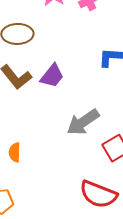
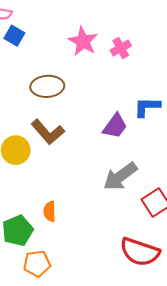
purple trapezoid: (52, 76) -> (115, 126), moved

